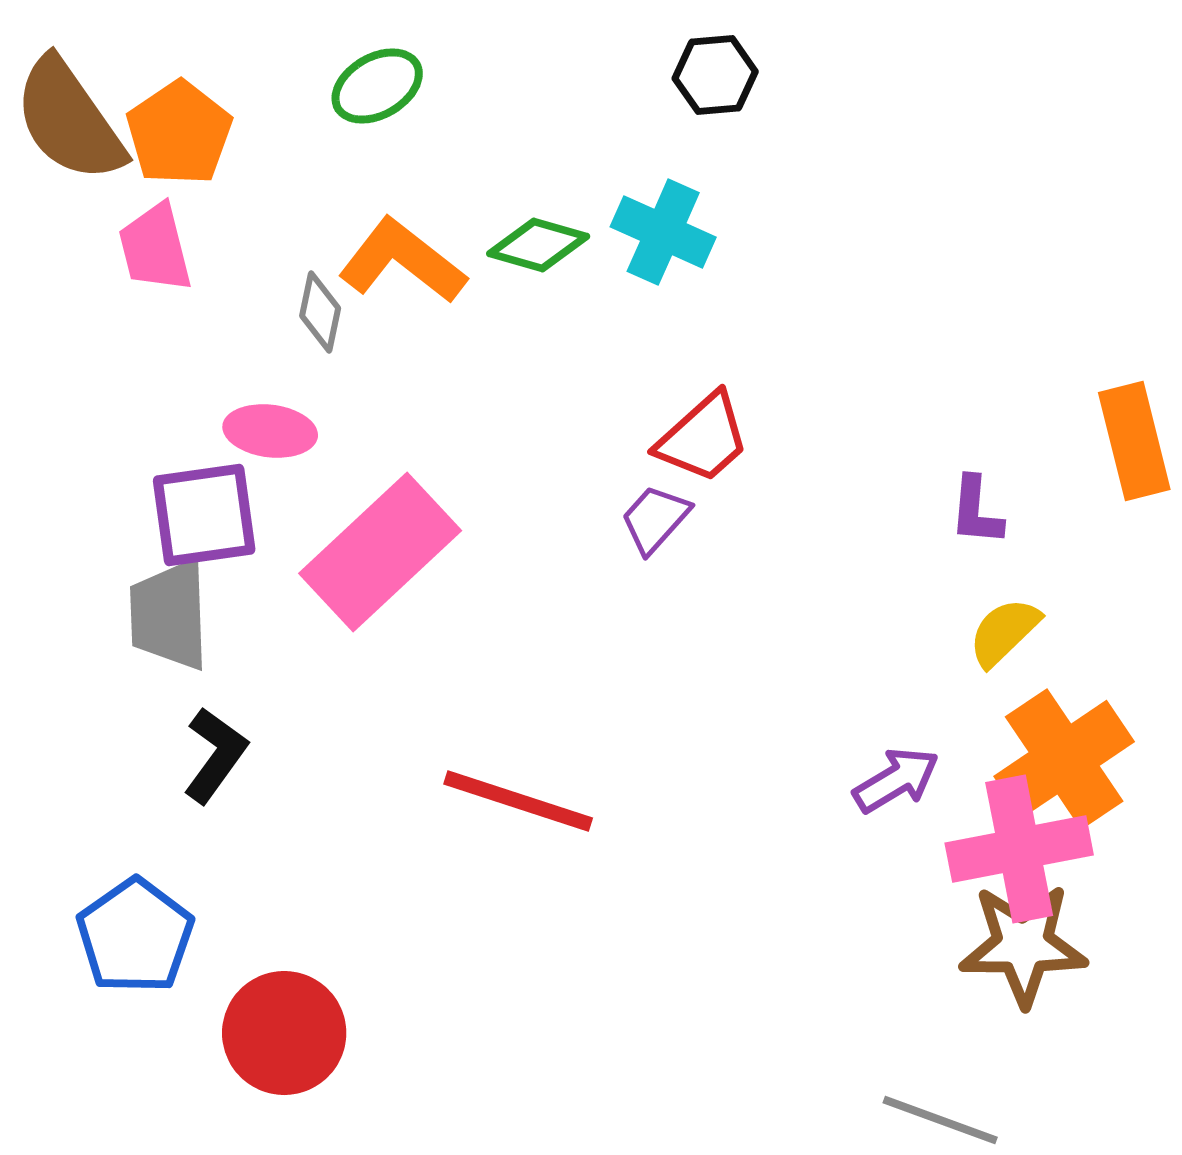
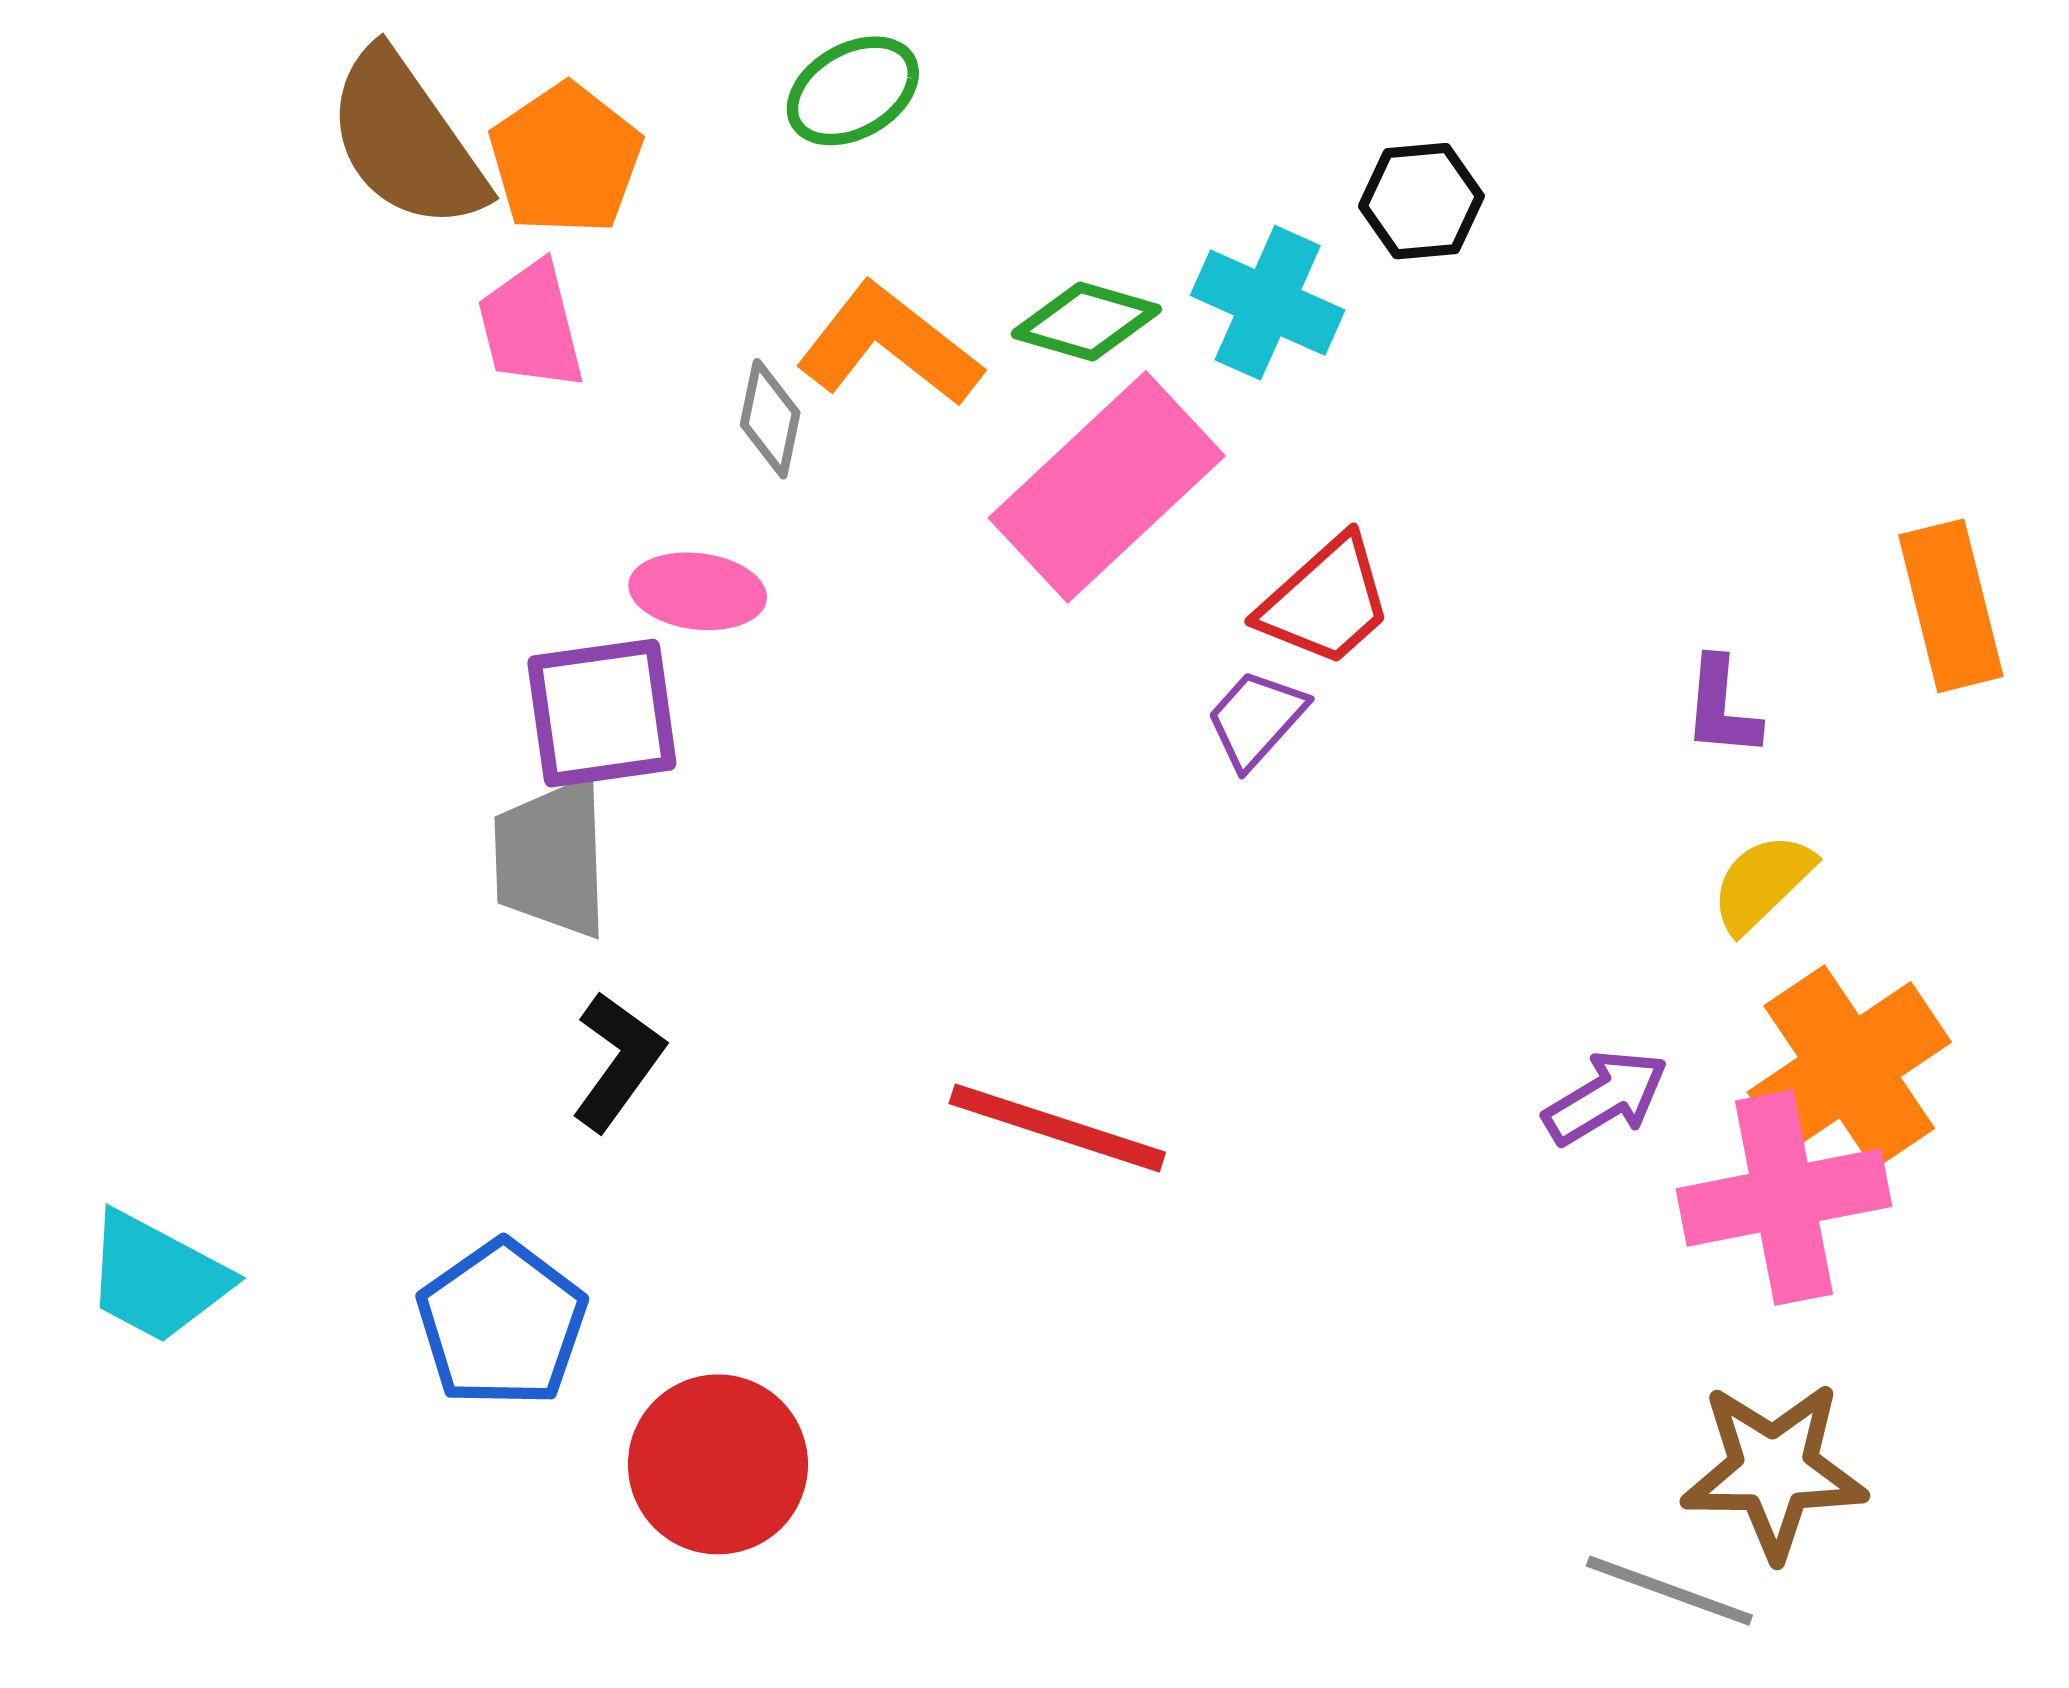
black hexagon: (715, 75) -> (1421, 201), moved
pink rectangle: (380, 552) -> (1107, 487), moved
brown star: (1023, 945) -> (1774, 1470), moved

